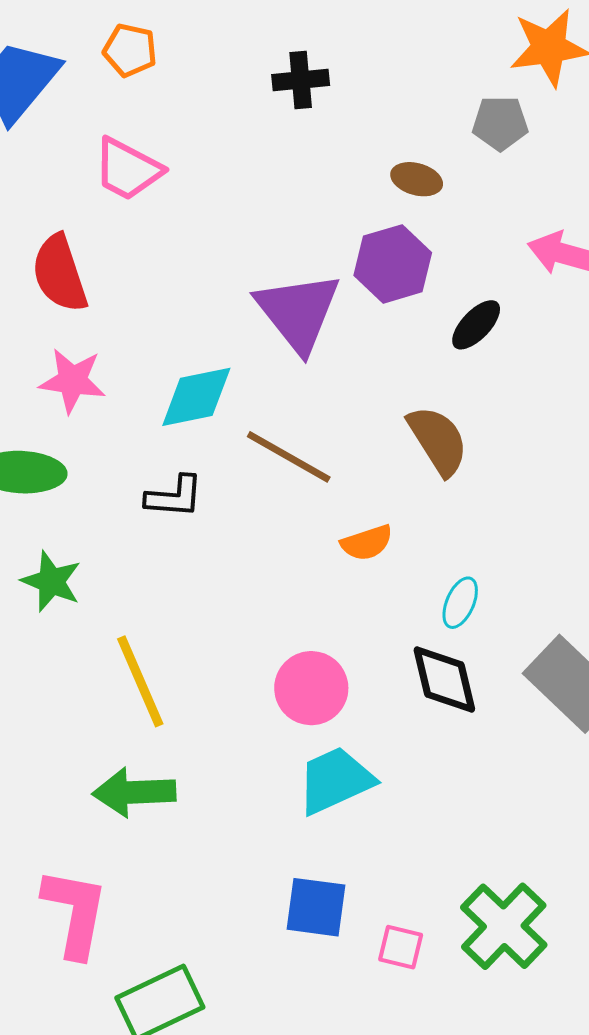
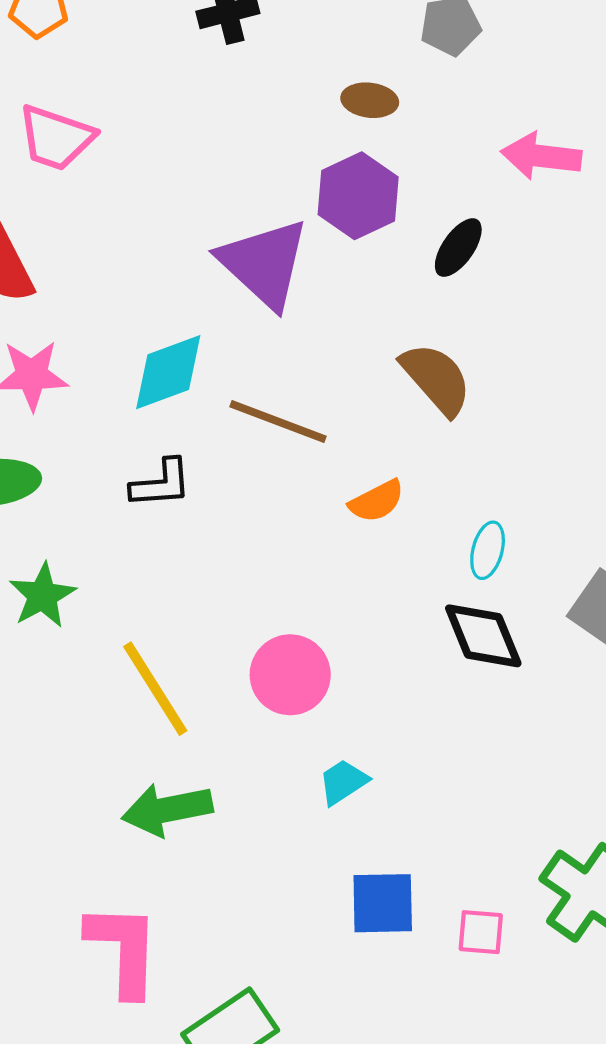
green star: (51, 581) -> (42, 596), turned 30
pink circle: (311, 688) -> (290, 675), moved
cyan trapezoid: (335, 780) -> (343, 782), moved, size x0.6

